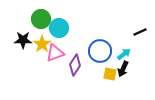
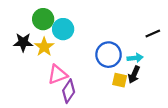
pink triangle: (55, 53) -> (58, 75), moved
cyan arrow: (124, 54) -> (135, 58), turned 32
purple diamond: (75, 65) -> (69, 91), moved

